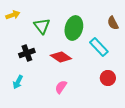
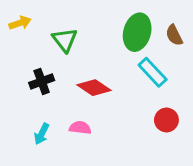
green ellipse: (74, 28) -> (137, 32), moved
cyan arrow: (18, 82) -> (42, 134), moved
pink semicircle: (61, 87) -> (80, 128), moved, turned 64

